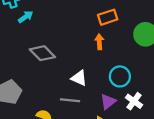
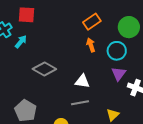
cyan circle: (120, 76) -> (117, 51), moved
purple triangle: (108, 102) -> (119, 74), moved

